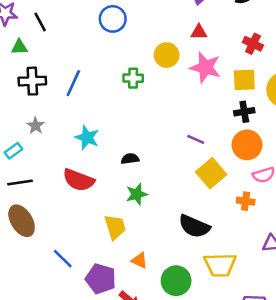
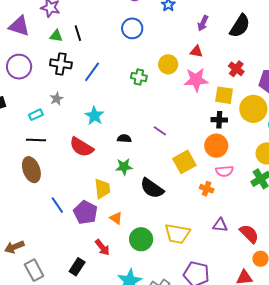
black line: (40, 22) -> (78, 33), moved
pink star: (205, 67) -> (196, 80), turned -30
purple line: (196, 139) -> (160, 131), moved
black semicircle: (194, 226) -> (152, 188), moved
purple pentagon: (101, 279) -> (86, 212), moved

